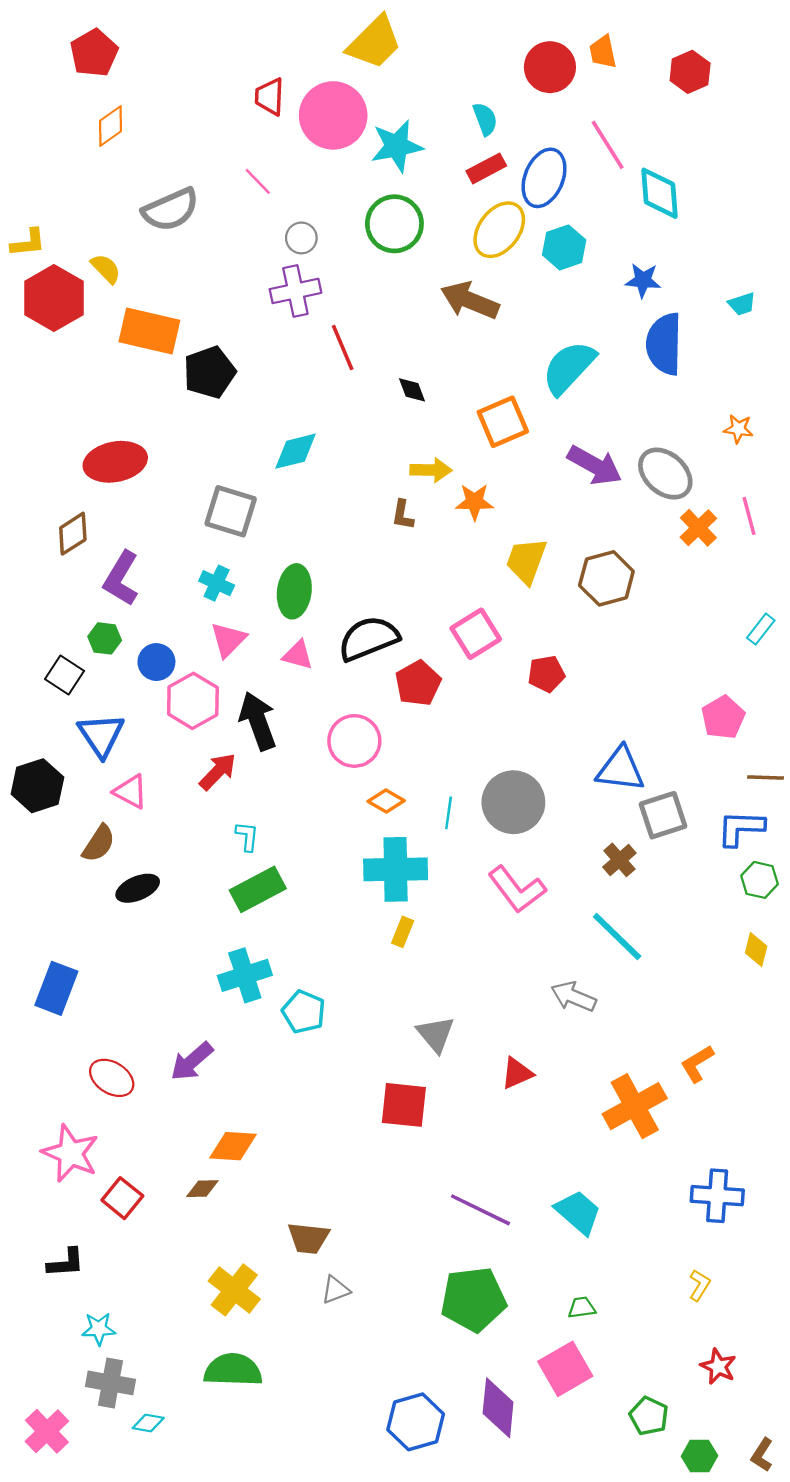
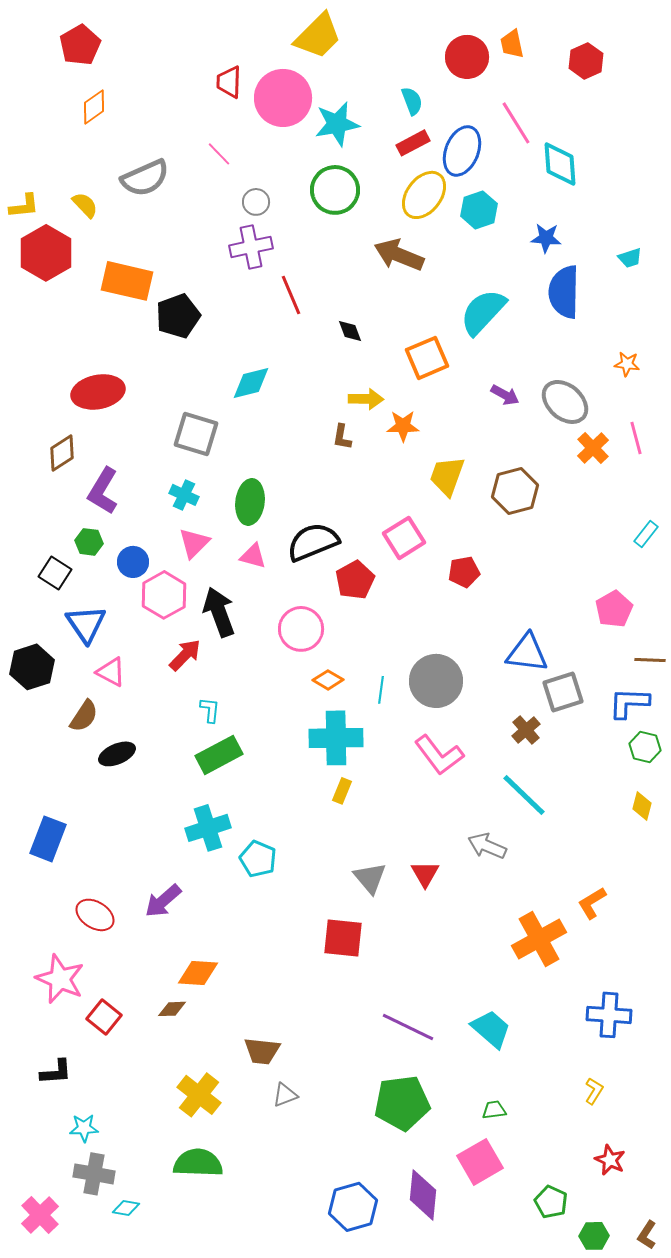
yellow semicircle: (106, 269) -> (85, 205), moved
purple arrow: (595, 465) -> (505, 395), size x0.6
red triangle: (517, 1073) -> (425, 874), moved, turned -36

